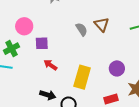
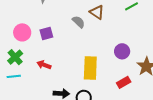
purple square: (42, 43) -> (46, 33), moved
red arrow: (50, 65) -> (44, 65), moved

